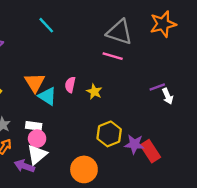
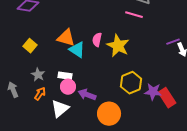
orange triangle: (35, 82) -> (66, 38), turned -42
yellow star: (94, 92) -> (118, 46), size x1.6
white triangle: (37, 155) -> (60, 109), moved
purple arrow: (24, 166) -> (87, 95), moved

